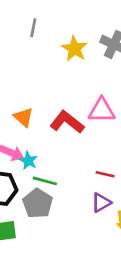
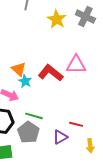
cyan star: (28, 161) -> (25, 81), moved
red line: (105, 174) -> (76, 124), moved
purple triangle: (101, 203) -> (60, 137), moved

